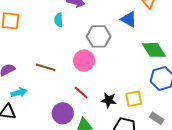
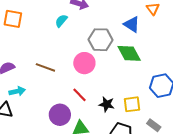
cyan semicircle: (59, 20) -> (61, 21), turned 40
green diamond: (154, 50) -> (129, 53), moved

